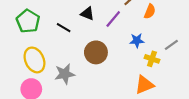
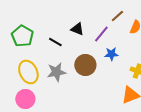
blue star: (137, 41) -> (111, 54), moved
gray star: (65, 74) -> (56, 72), moved

